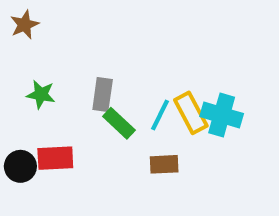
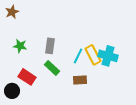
green rectangle: (119, 123) -> (52, 68), moved
red rectangle: (55, 158) -> (27, 77), turned 36
black circle: (20, 166) -> (12, 91), moved

